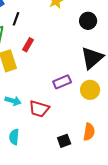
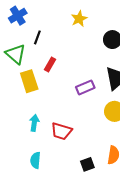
purple rectangle: (62, 82) -> (85, 87), moved
cyan arrow: (13, 101) -> (34, 123), turned -98

